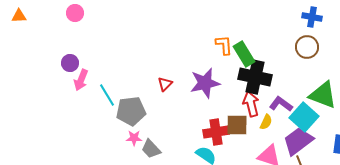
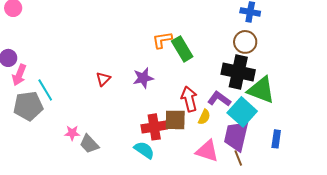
orange L-shape: (224, 45) -> (162, 40), turned -95
black cross: (255, 77) -> (238, 72), moved
purple star: (205, 83) -> (143, 78), size x0.7
gray pentagon: (131, 111) -> (28, 106), moved
purple trapezoid: (298, 141) -> (236, 136), turned -40

